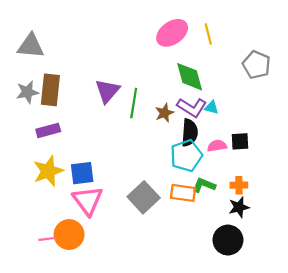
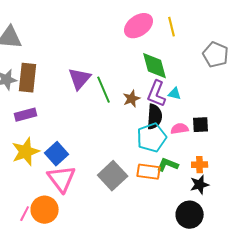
green line: (134, 103) -> (104, 90), turned -32
purple L-shape: (192, 107) -> (157, 94), turned 80
blue square: (82, 173) -> (57, 154), turned -35
pink line: (47, 239) -> (25, 214), turned -56

